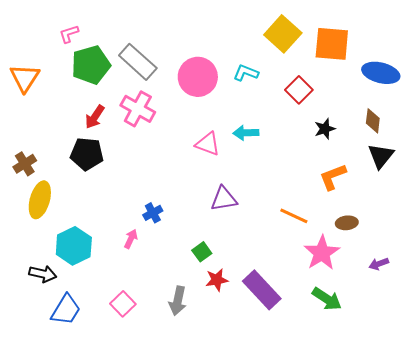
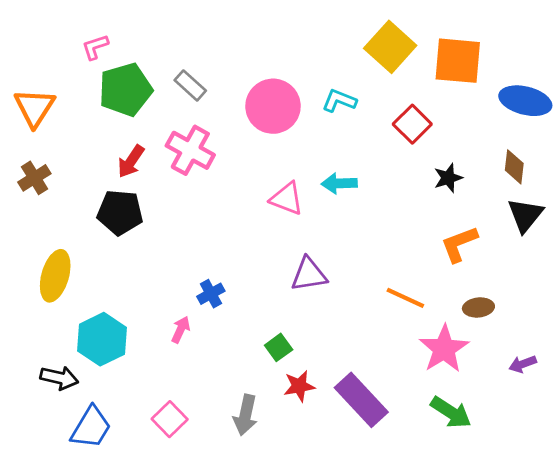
gray rectangle: (138, 62) -> (190, 85), size x0.6
brown cross: (25, 164) -> (34, 178), moved

